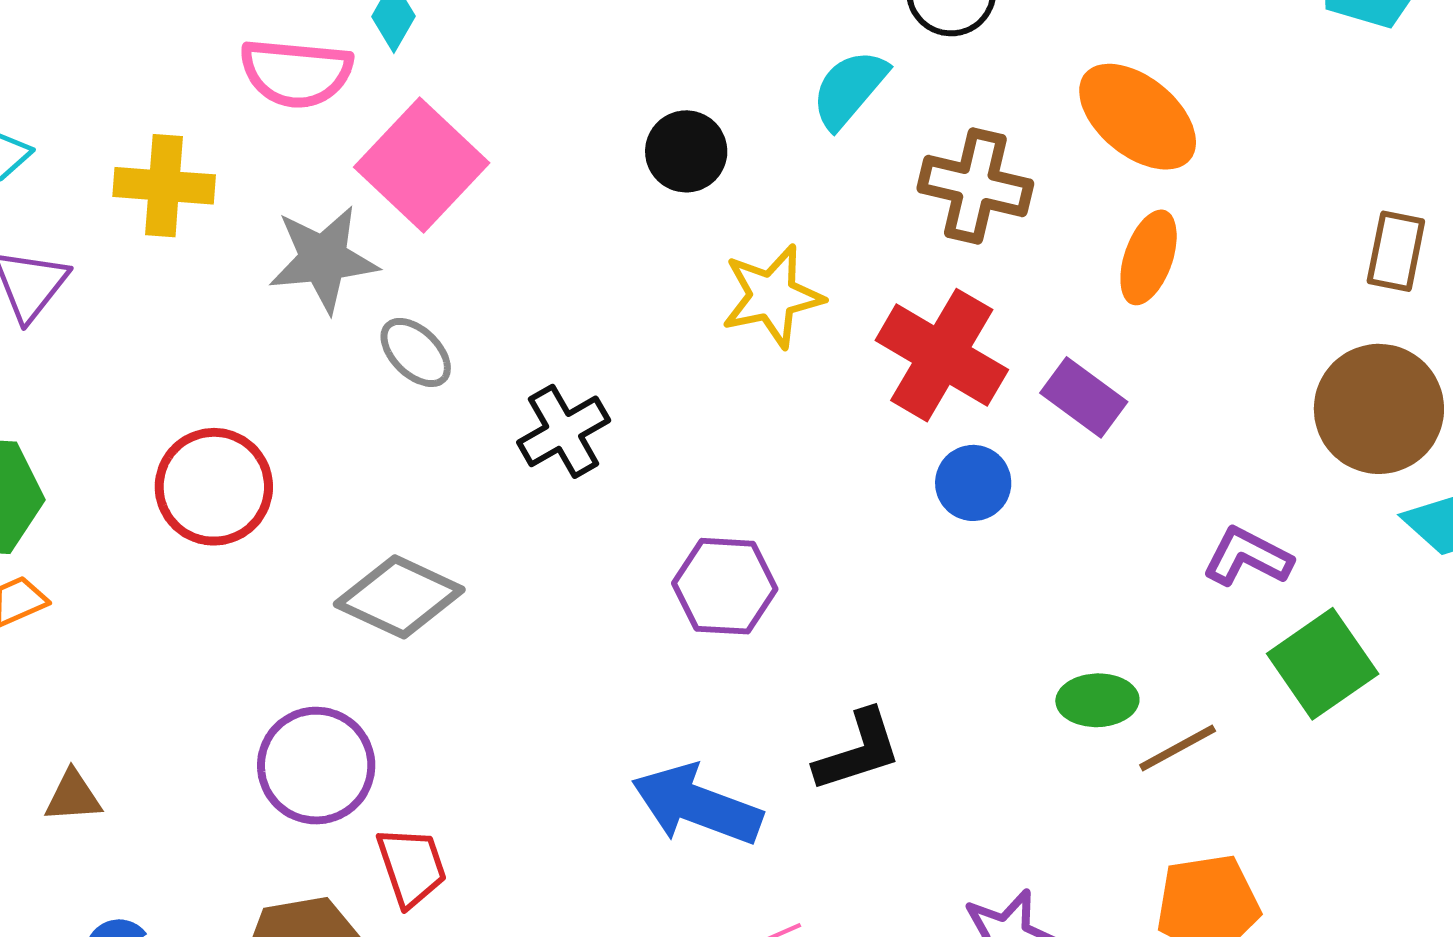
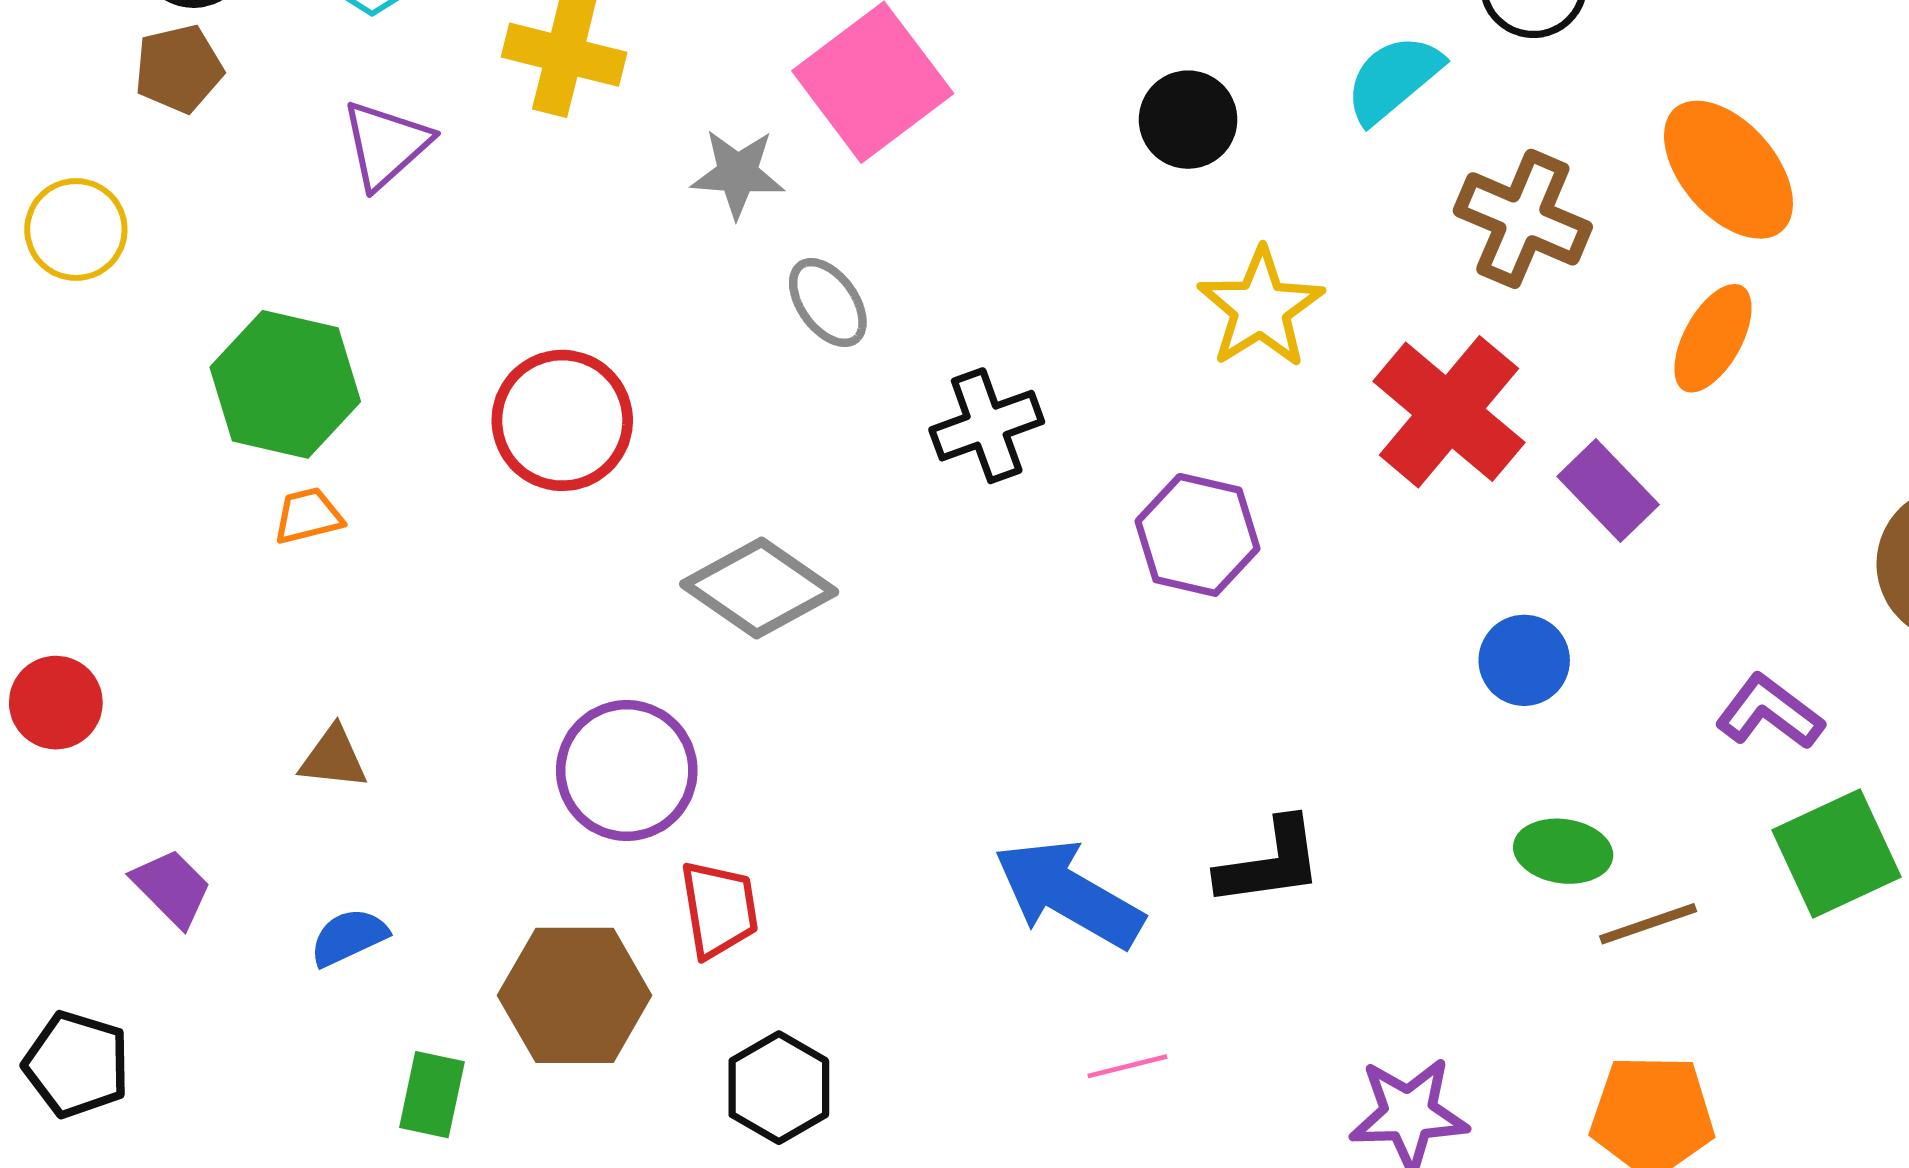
gray star: (323, 259) -> (738, 173), size x0.7
yellow star: (772, 296) -> (1261, 308), turned -30
blue circle: (973, 483) -> (1524, 660), moved
purple hexagon: (725, 586) -> (1198, 535), moved

